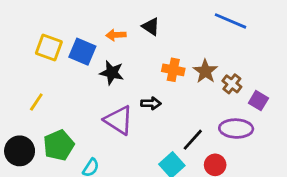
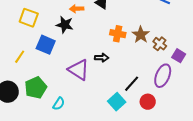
blue square: (82, 52) -> (46, 45), moved
black star: (112, 73) -> (65, 25), moved
purple ellipse: (236, 129) -> (163, 76), turned -70

